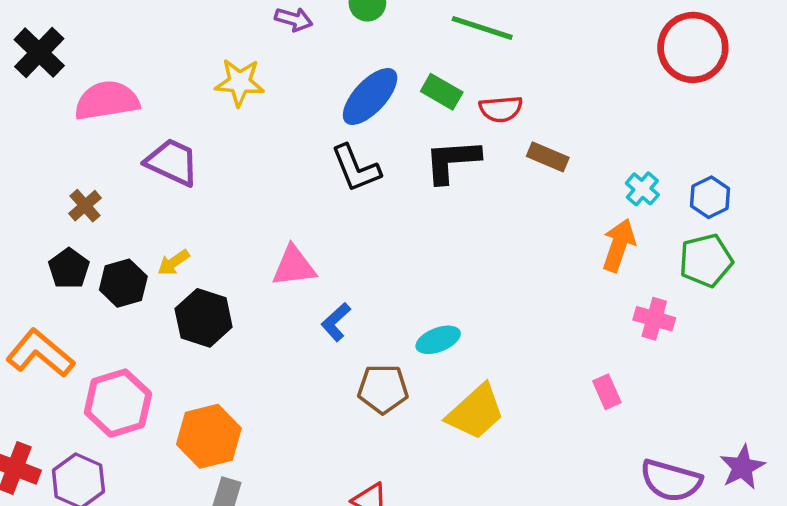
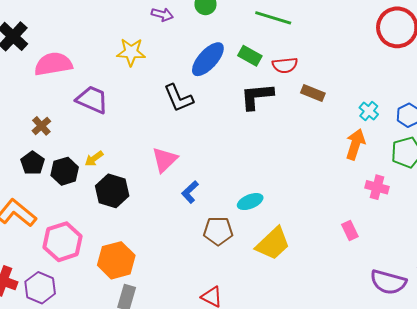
black L-shape: (356, 168) -> (178, 98), moved
pink triangle: (294, 266) -> (165, 160), turned -36

